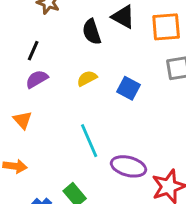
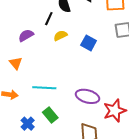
black line: (33, 51) -> (49, 19), moved
cyan line: (89, 141) -> (44, 88), moved, turned -65

